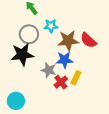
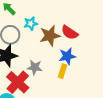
blue star: (65, 60) -> (67, 56), moved
red cross: (61, 82) -> (18, 82), moved, size x1.6

